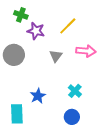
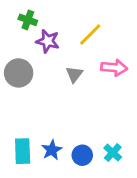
cyan cross: (75, 91) -> (113, 153), moved
blue star: (38, 96) -> (52, 150), moved
blue circle: (72, 117) -> (82, 155), moved

